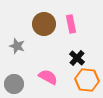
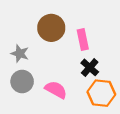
pink rectangle: (71, 24) -> (83, 40), moved
gray circle: (14, 84) -> (22, 81), moved

